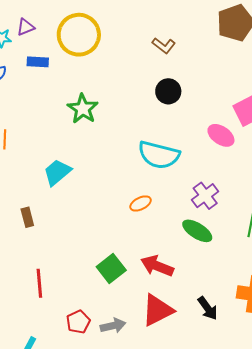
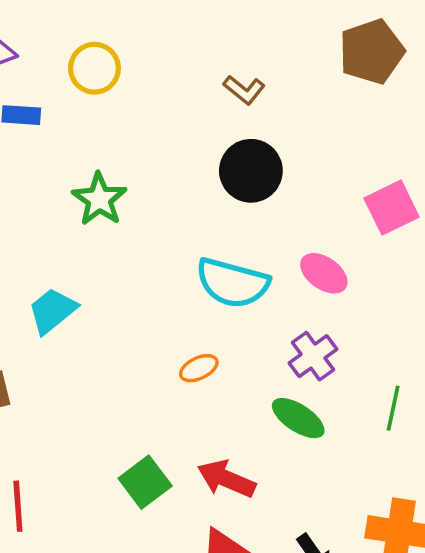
yellow circle: (79, 35) -> (94, 68), size x0.7
black circle: (168, 91) -> (251, 171), size x1.4
pink ellipse: (221, 135) -> (324, 273), moved

